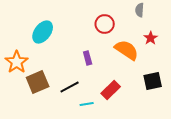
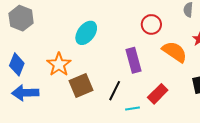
purple rectangle: (88, 58) -> (134, 60), size x1.6
black line: (70, 87) -> (115, 91), turned -36

